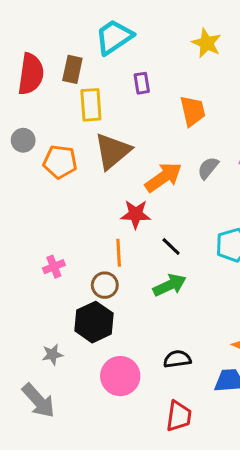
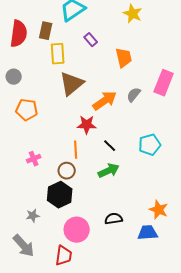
purple rectangle: (142, 83) -> (91, 40), turned -32
orange pentagon: (60, 162) -> (27, 110), moved
red trapezoid: (179, 416) -> (64, 256), moved

